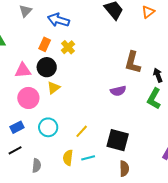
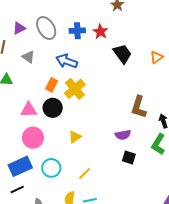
gray triangle: (26, 11) -> (28, 57), moved, turned -40
yellow cross: (68, 47) -> (75, 89), size x1.5
yellow triangle: (54, 88) -> (75, 137), moved
blue rectangle: (17, 127) -> (20, 166), size x1.6
black square: (118, 140) -> (129, 158), moved, size x0.6

